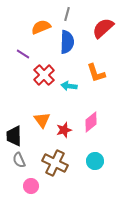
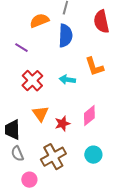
red semicircle: (103, 28) -> (101, 22), turned -60
red cross: (44, 75) -> (32, 81), moved
brown cross: (55, 163) -> (53, 157), turned 35

